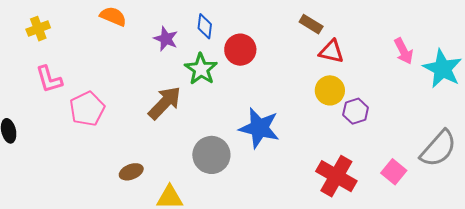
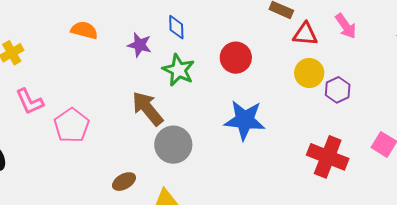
red circle: (240, 50) -> (236, 58), moved
pink arrow: (404, 51) -> (346, 26), moved
brown arrow: (165, 103) -> (147, 109), turned -75
gray circle: (211, 155) -> (173, 145), moved

